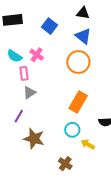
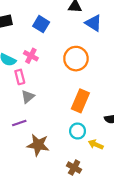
blue triangle: (83, 36) -> (93, 23), moved
purple line: (19, 116) -> (19, 123), turned 48

